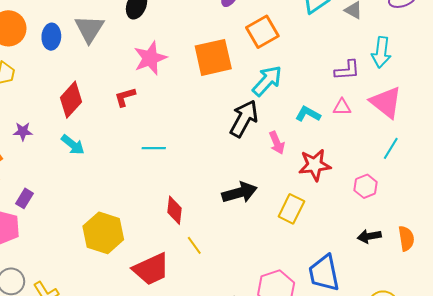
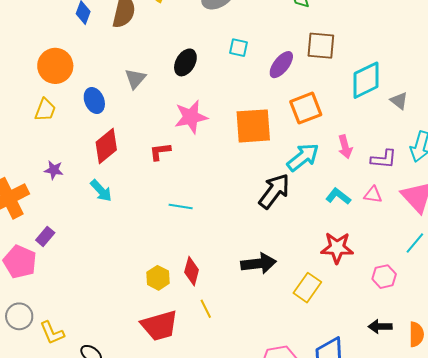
gray triangle: (89, 29) -> (135, 79), size x0.7
blue ellipse: (51, 37) -> (94, 100), moved, turned -35
pink arrow: (277, 143) -> (345, 147), moved
yellow hexagon: (103, 233) -> (158, 278), moved, size x0.6

